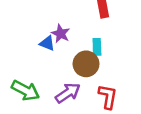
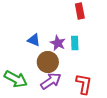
purple star: (61, 34) -> (58, 43), moved
brown circle: (86, 64) -> (48, 62), moved

